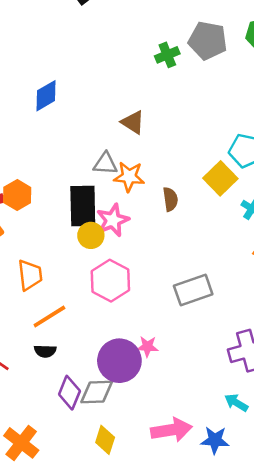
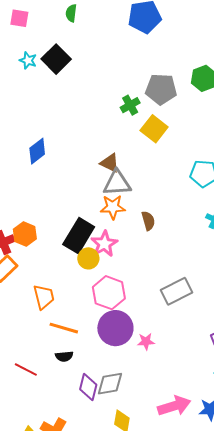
gray triangle: (105, 164) -> (117, 183), moved, size x1.4
yellow square: (220, 178) -> (154, 129), moved
black rectangle: (83, 206) -> (79, 236), turned 40
orange line: (49, 316) -> (64, 328), turned 56
purple circle: (119, 361) -> (115, 328), moved

